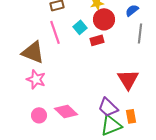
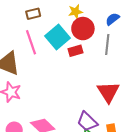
cyan square: (80, 27) -> (58, 37), size x1.6
gray line: (140, 33) -> (107, 44), moved

